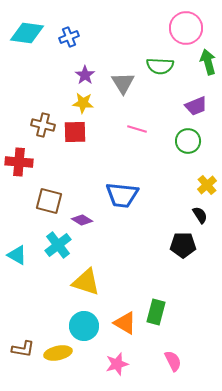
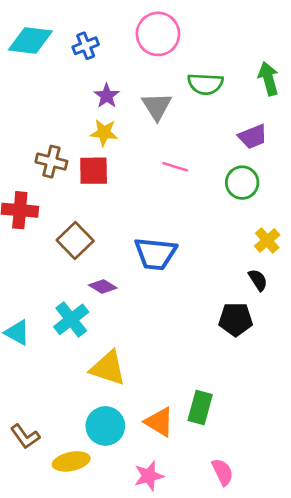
pink circle: (186, 28) -> (158, 34), moved
brown square: (49, 201) -> (75, 240), moved, turned 32
brown L-shape: (23, 349) -> (25, 436), moved, turned 45

